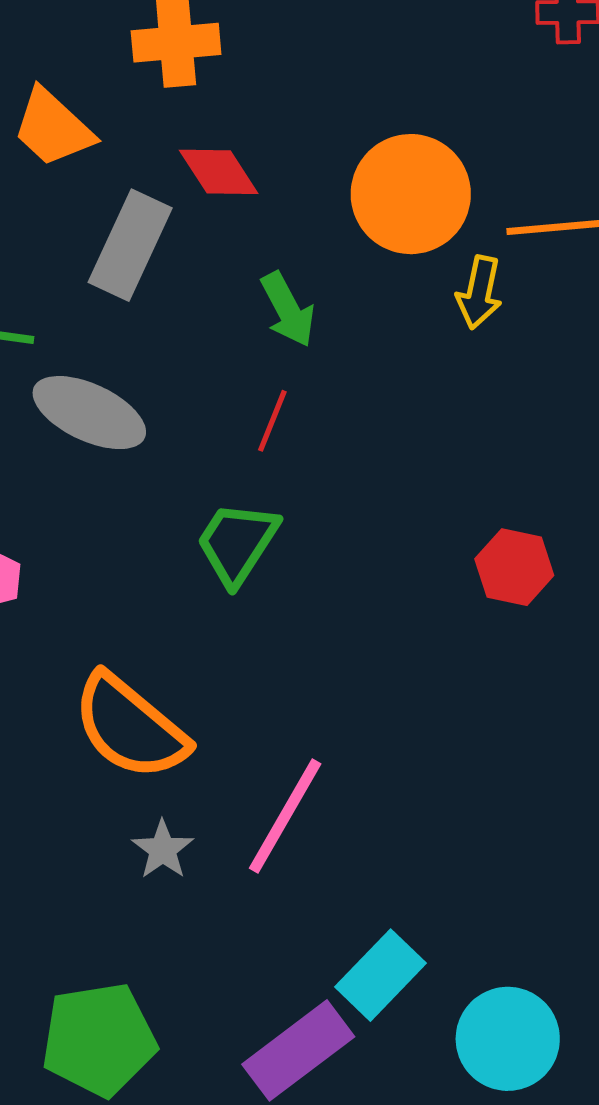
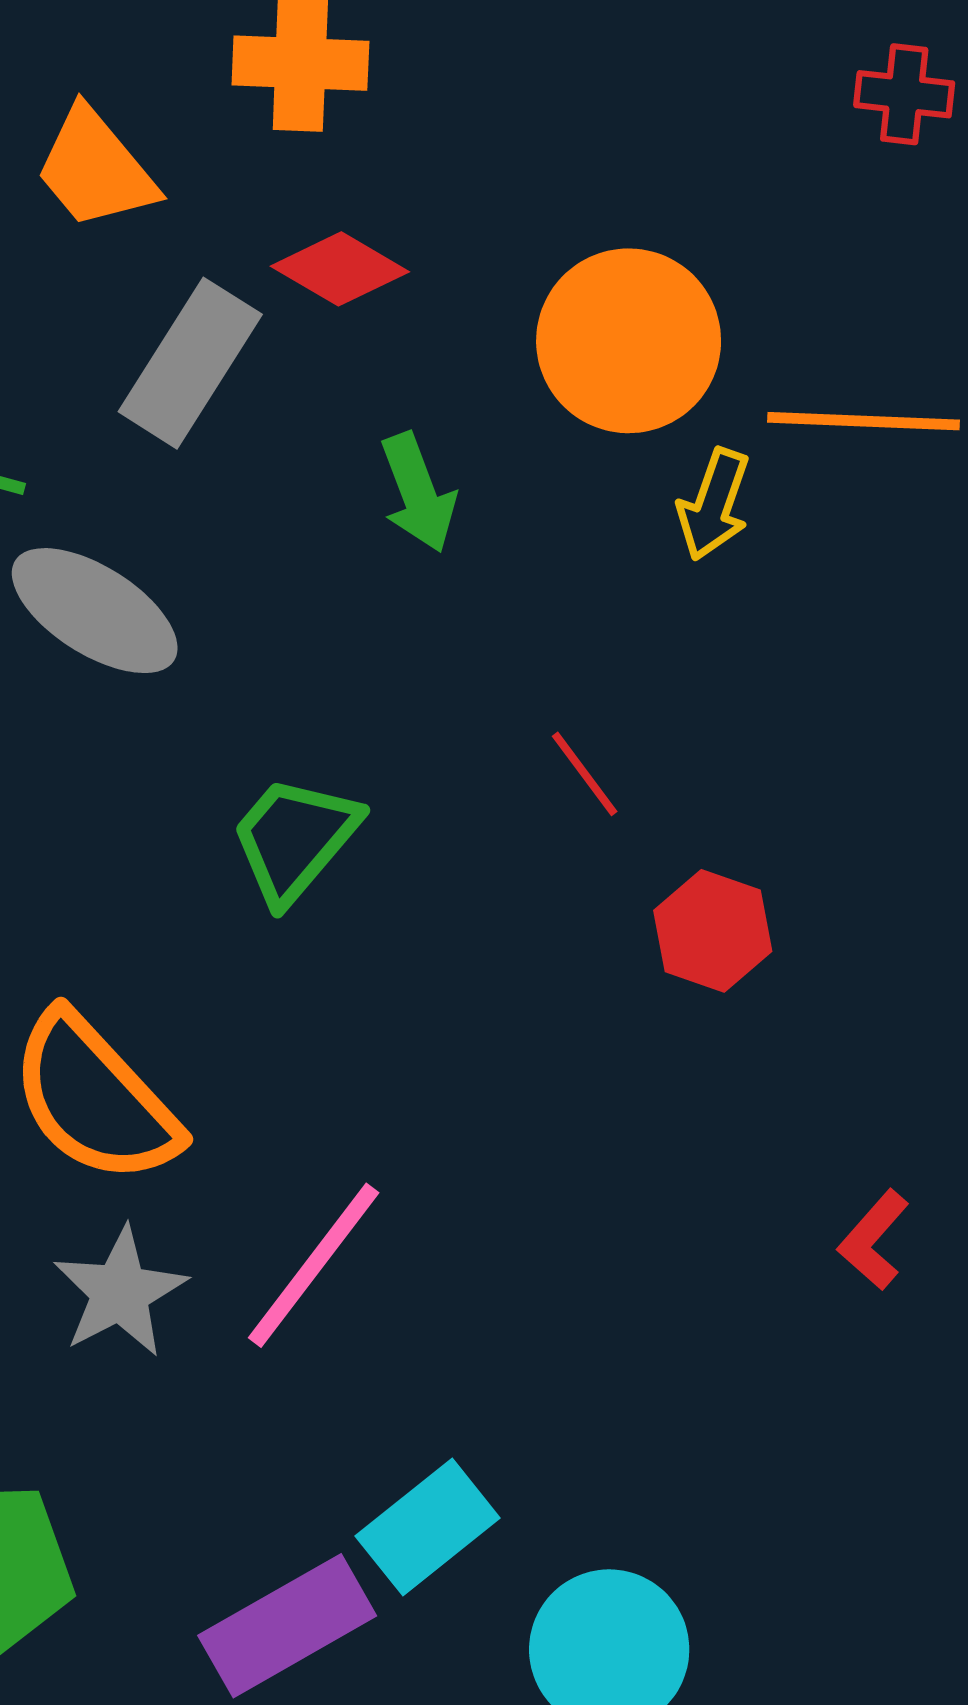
red diamond: (219, 172) -> (340, 269), turned -34
red line: (272, 421) -> (585, 774), moved, turned -66
gray star: (163, 850) -> (120, 1292), size x1.4

